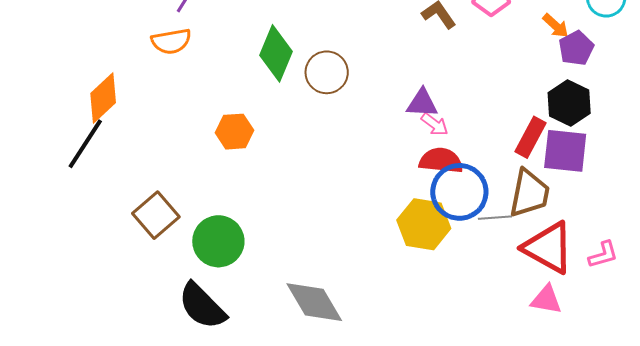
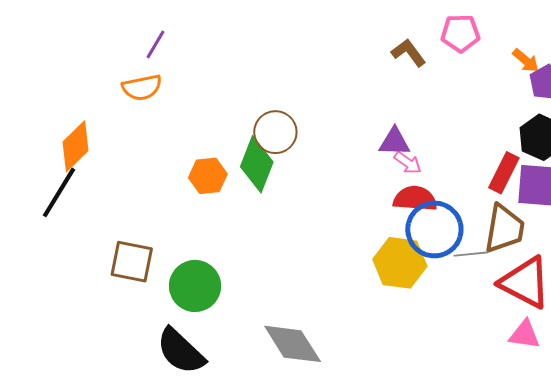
green diamond: (276, 53) -> (257, 164), moved
brown circle: (327, 72) -> (275, 132), moved
brown square: (156, 215) -> (132, 262), turned -36

